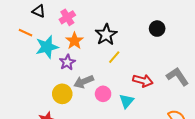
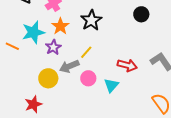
orange line: (26, 33) -> (12, 46), moved
yellow line: (114, 57) -> (86, 52), moved

